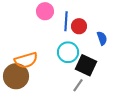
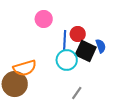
blue line: (66, 21) -> (65, 40), moved
black square: (86, 65) -> (86, 51), moved

